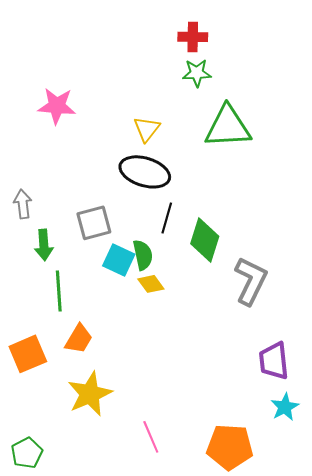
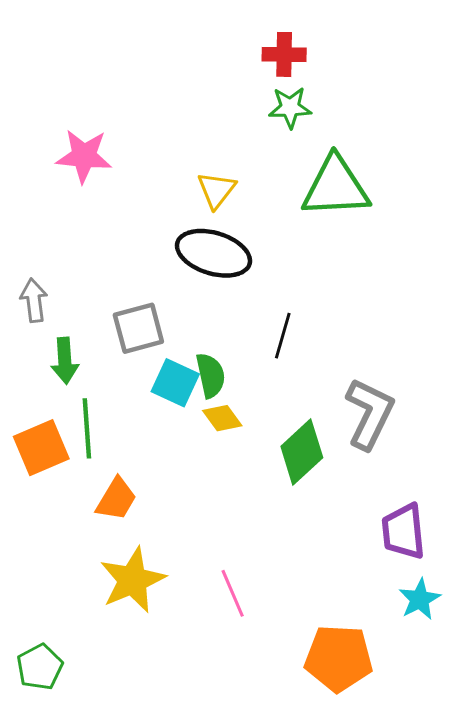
black line: (167, 218) -> (283, 336), moved
green diamond: (205, 240) -> (302, 452), moved, turned 30
orange square: (28, 354) -> (41, 448), moved
pink line: (151, 437) -> (233, 593), moved

